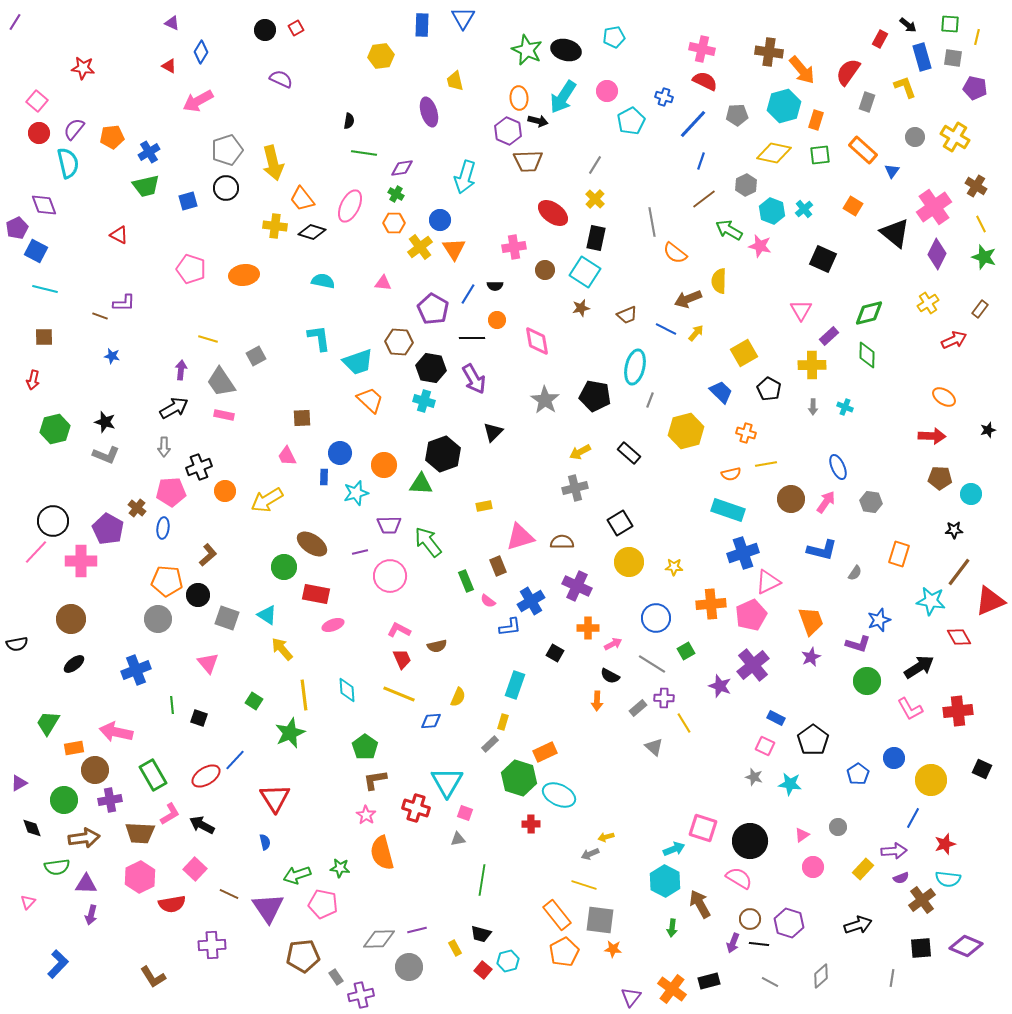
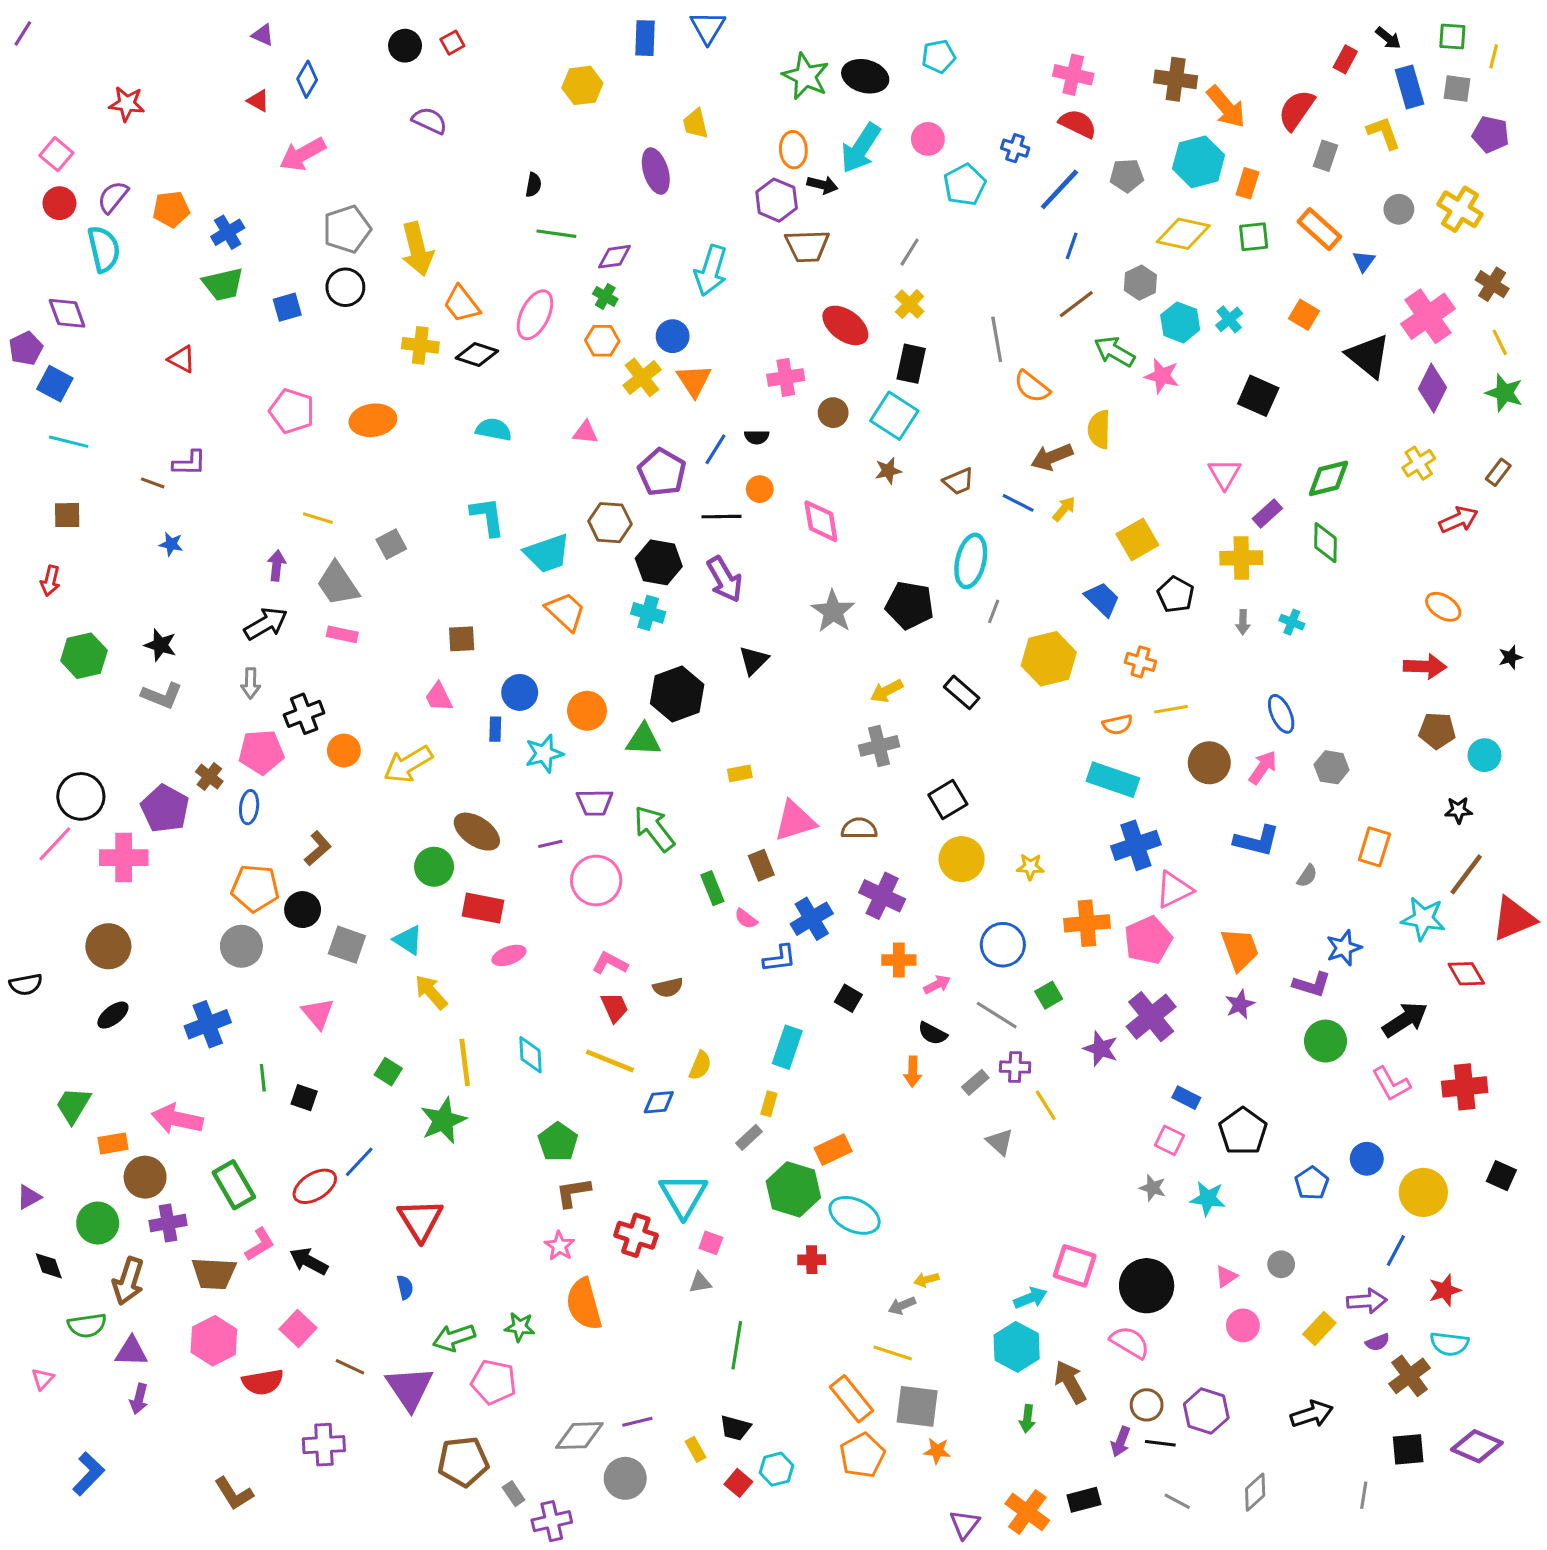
brown arrow: (84, 838) -> (128, 1281), turned 116

